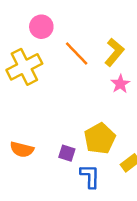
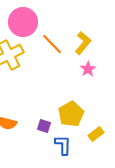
pink circle: (41, 27) -> (23, 22), size x1.5

